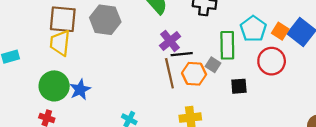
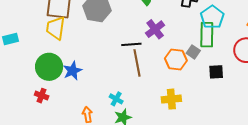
cyan pentagon: (253, 29) -> (212, 17), moved
black line: (182, 54) -> (131, 44), moved
brown line: (169, 73) -> (137, 63), moved

